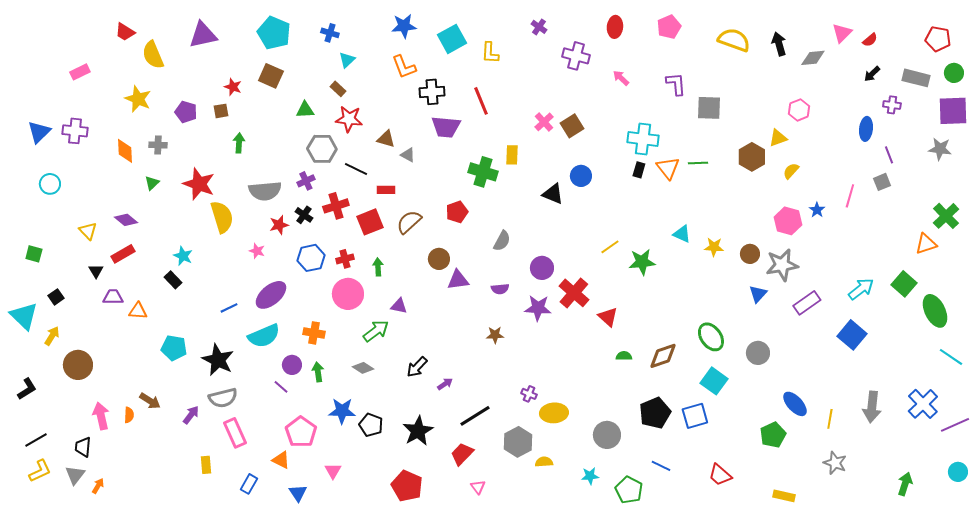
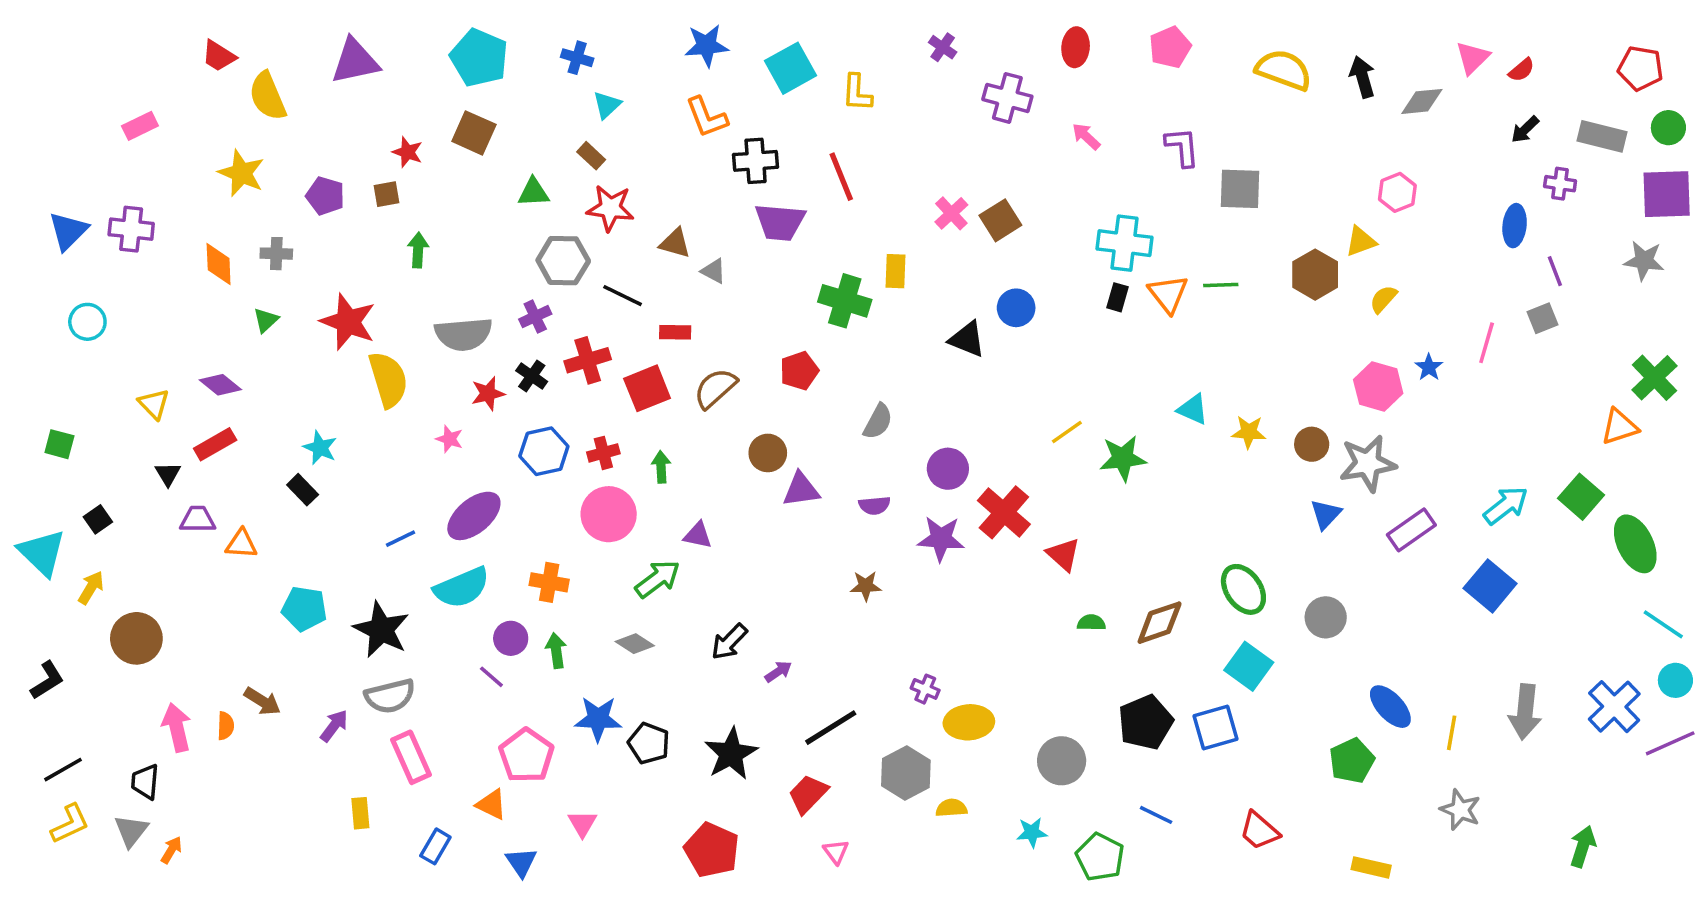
cyan circle: (958, 472) -> (1675, 680), moved

